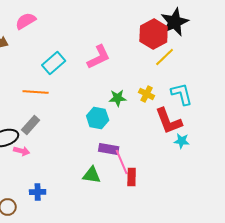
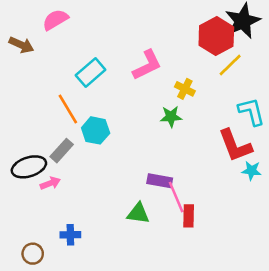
orange line: (36, 92) -> (68, 109), turned 55
yellow cross: (147, 94) -> (185, 89), moved
cyan hexagon: (98, 118) -> (96, 130), moved
pink arrow: (22, 151) -> (50, 183), turned -35

